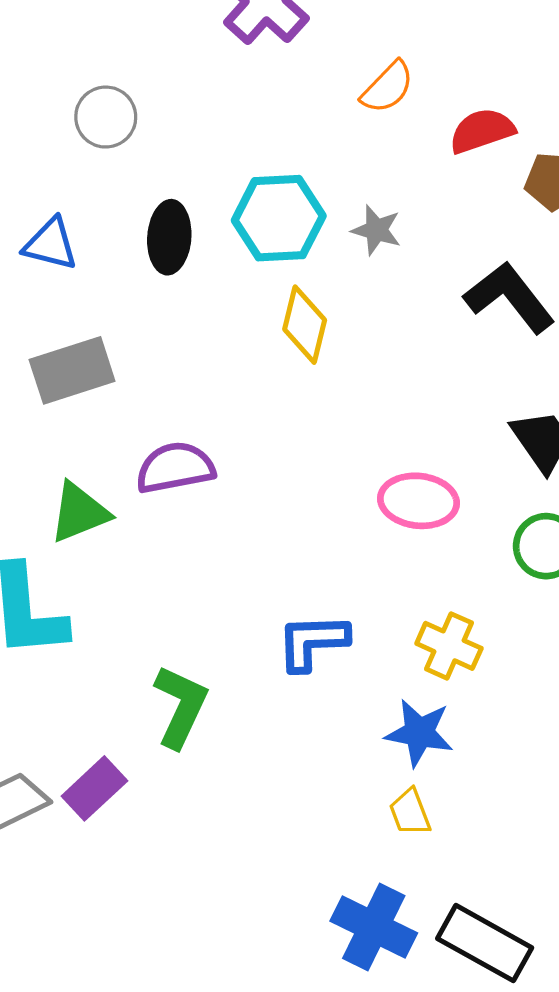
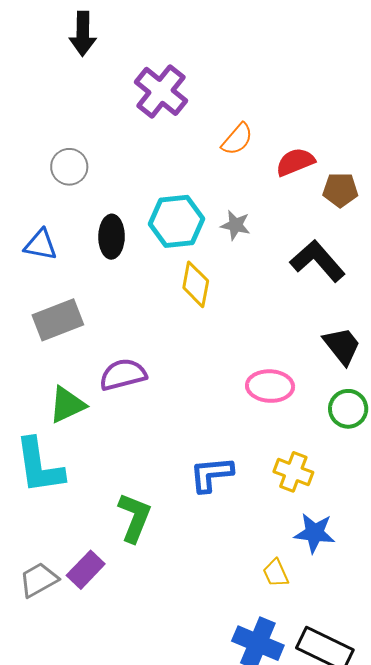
blue star: (419, 733) -> (315, 533), moved

